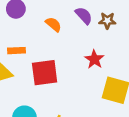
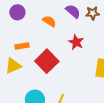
red star: (94, 59) -> (76, 42), moved
red square: (45, 73) -> (47, 61), turned -30

